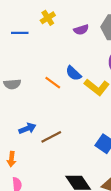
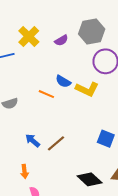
yellow cross: (48, 18) -> (29, 36), size x1.5
blue arrow: (27, 128) -> (33, 141), turned -105

